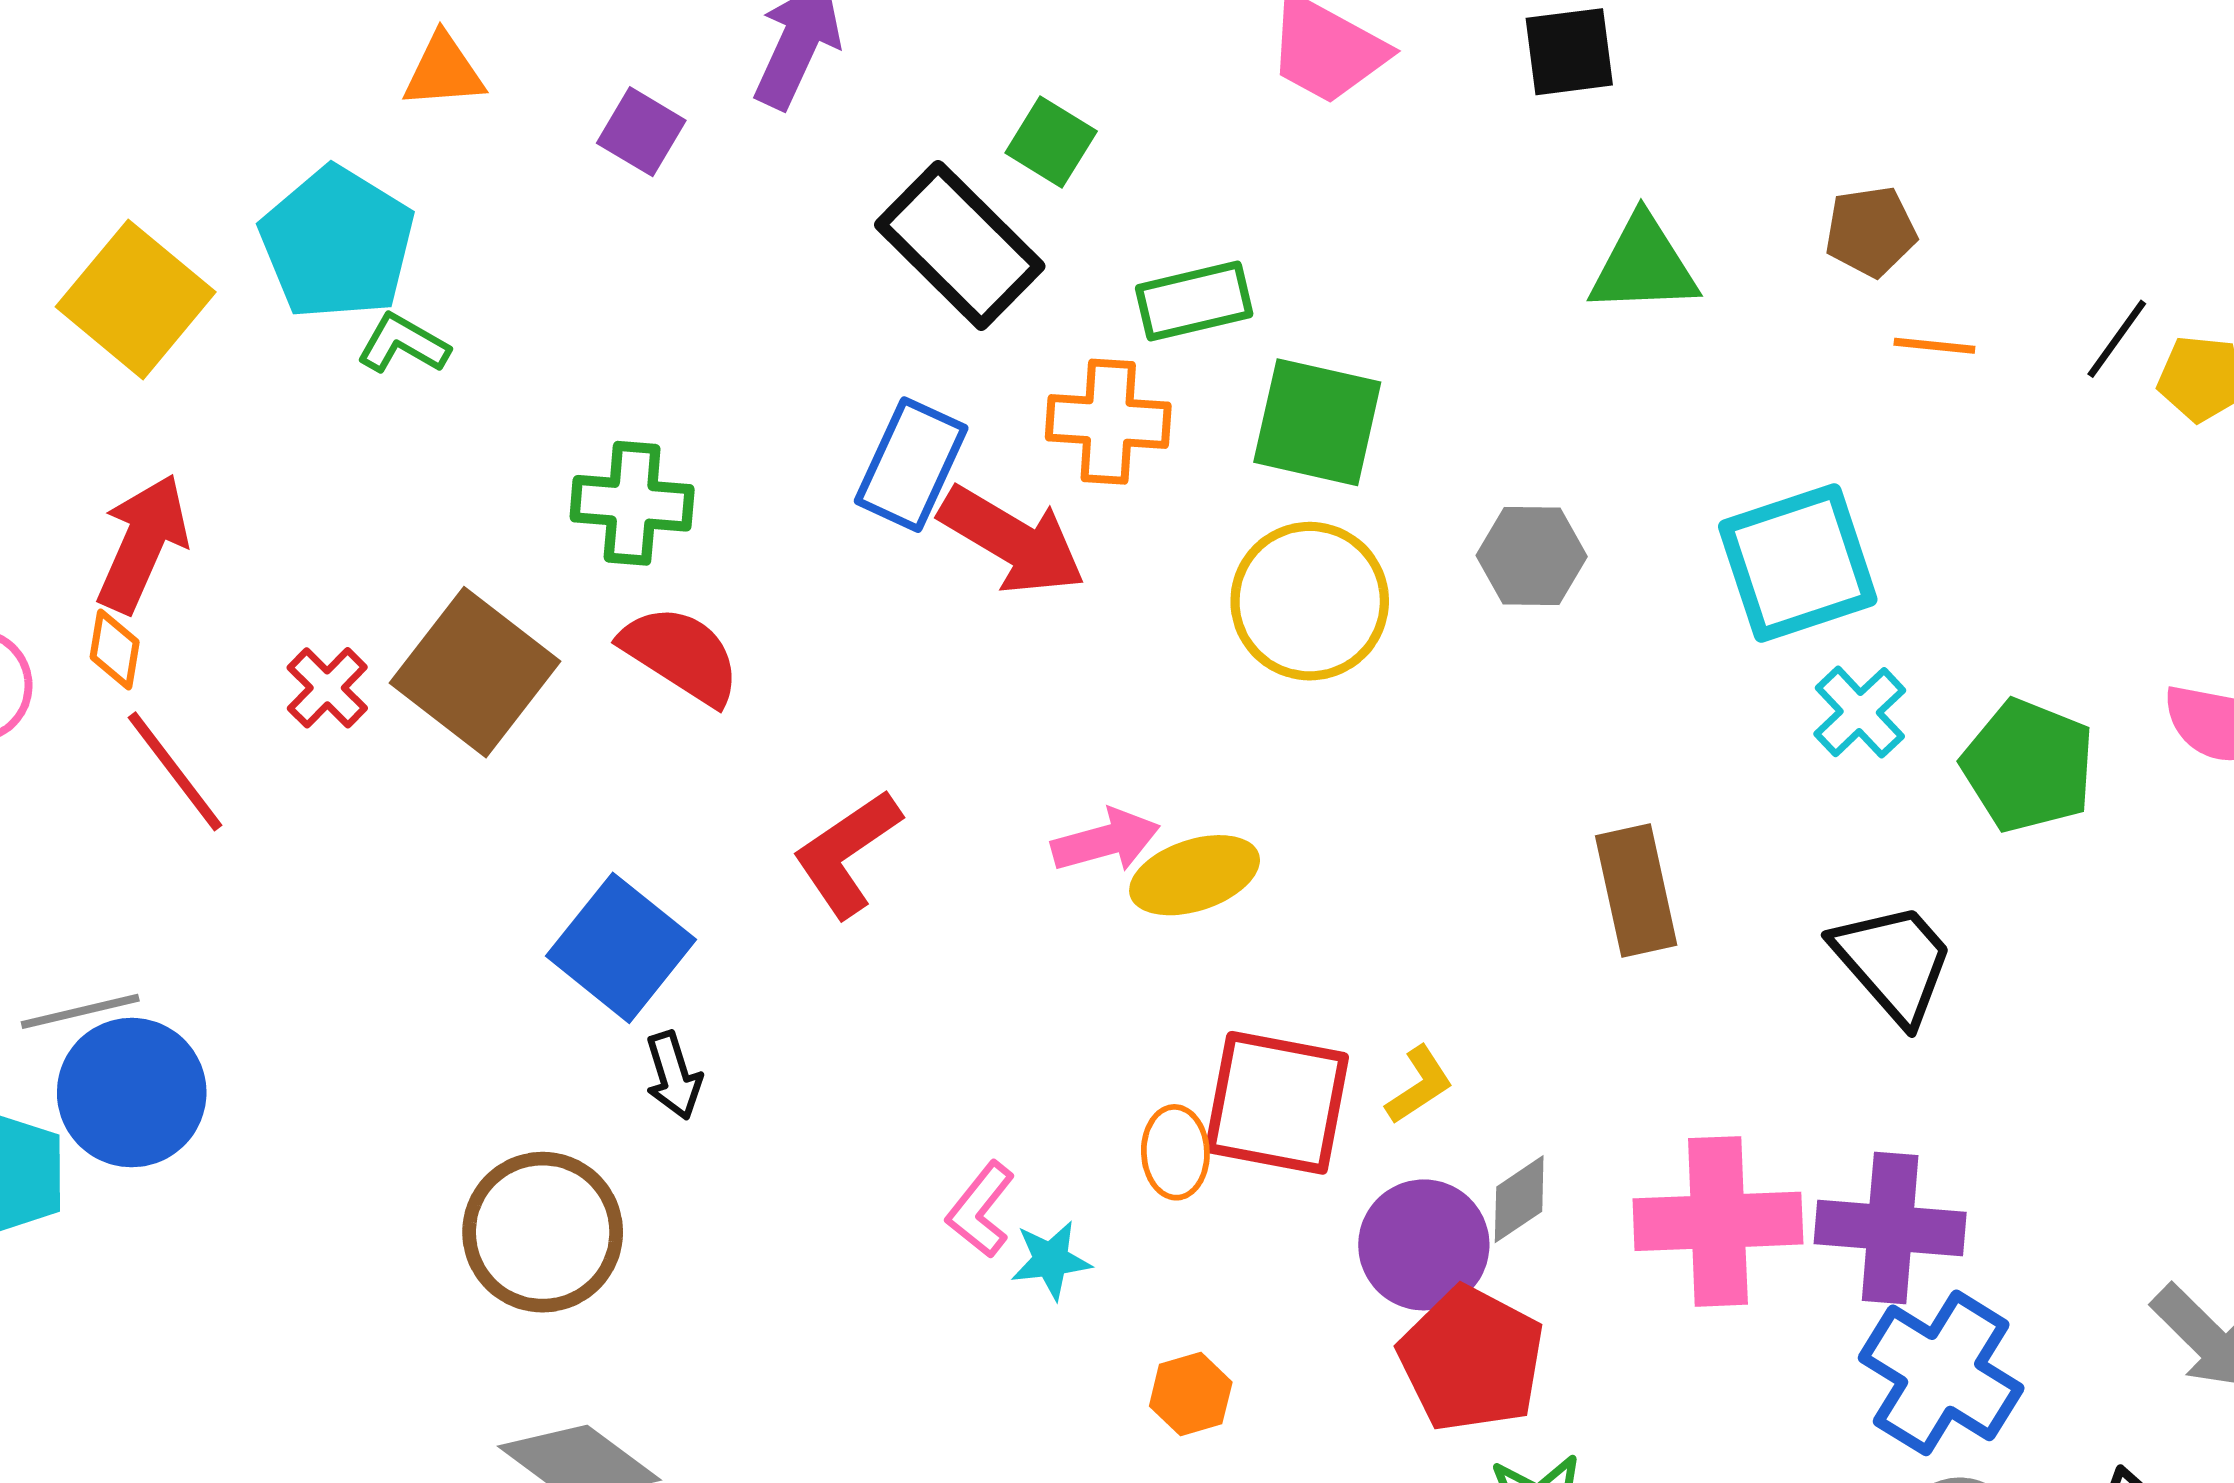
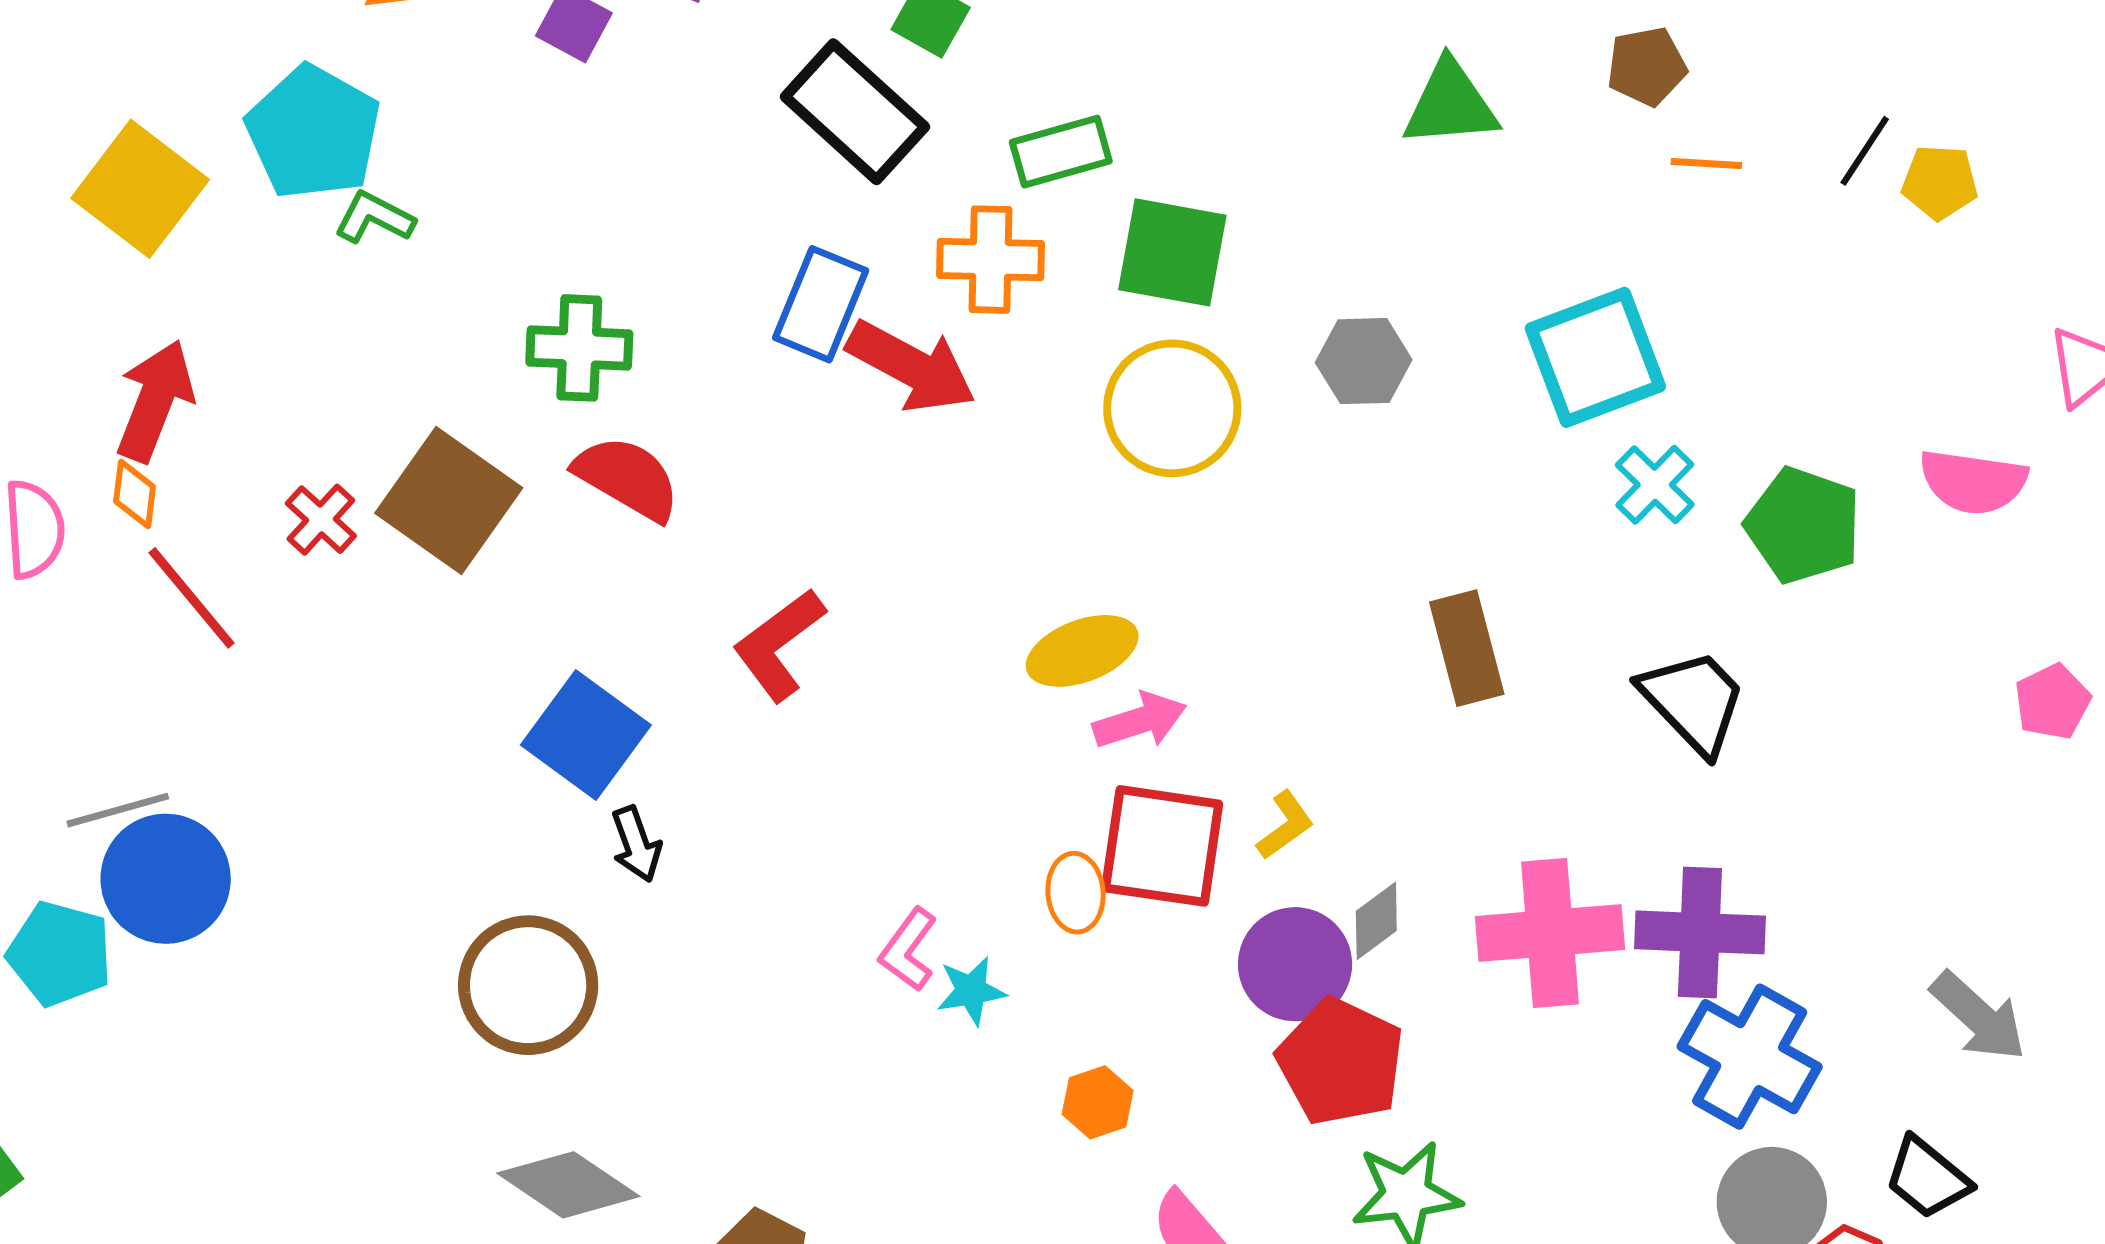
pink arrow: (1106, 841) -> (1140, 721), moved

